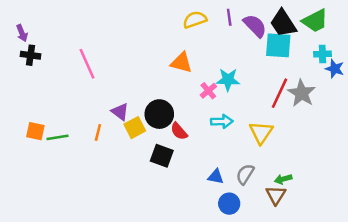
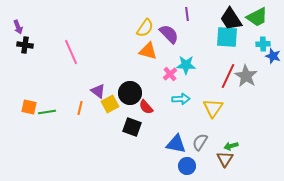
yellow semicircle: (195, 20) -> (145, 28), moved, turned 144
purple semicircle: (255, 26) -> (169, 34), moved
blue triangle: (216, 177) -> (176, 144), size x1.5

